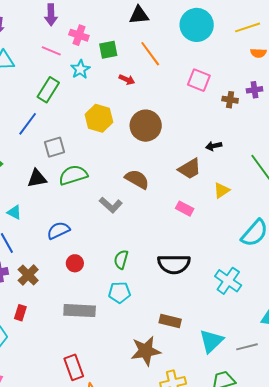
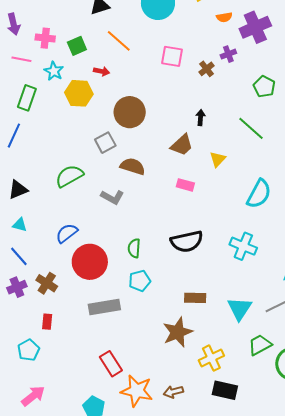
brown cross: (230, 100) -> (207, 69), turned -35
yellow hexagon: (99, 118) -> (79, 93), moved
black arrow: (214, 146) -> (200, 118), turned 119
gray square: (54, 147) -> (105, 143), moved
black triangle: (37, 178) -> (18, 190), moved
red circle: (75, 263) -> (90, 262), size x2.0

